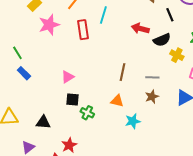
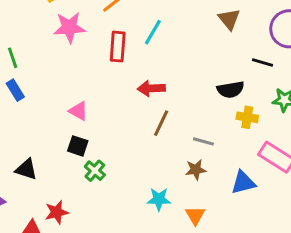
black line: (170, 15) -> (262, 63), moved, turned -64
red arrow: (140, 28) -> (151, 88), moved, turned -30
yellow cross: (177, 55) -> (247, 117), turned -32
pink triangle: (68, 77) -> (79, 111), turned 48
orange triangle: (117, 101) -> (195, 215), moved, turned 32

